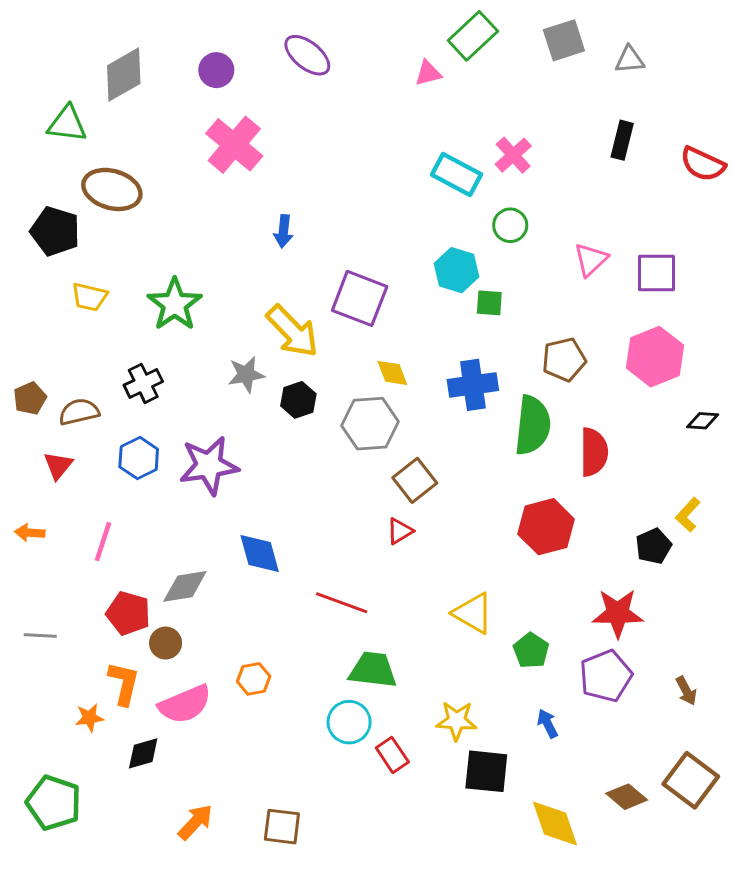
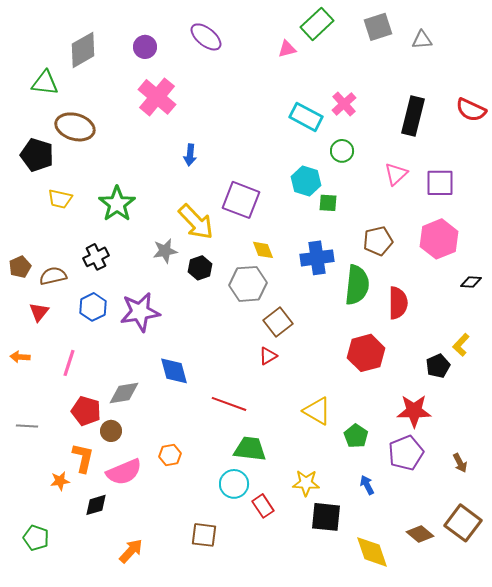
black rectangle: (622, 140) -> (413, 116), moved, size x1.5
green pentagon: (54, 803) -> (36, 538), size x0.7
brown square: (282, 827) -> (204, 535), moved

